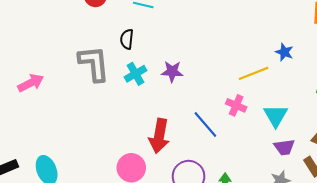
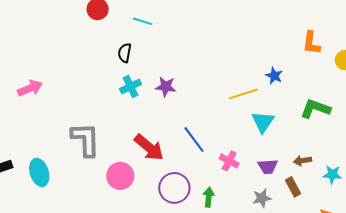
gray L-shape: (94, 63) -> (85, 140), moved
pink cross: (236, 105) -> (229, 161), moved
cyan triangle: (276, 116) -> (263, 122), moved
red arrow: (159, 136) -> (149, 147), turned -64

